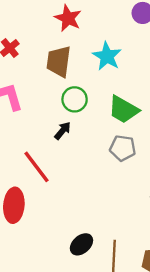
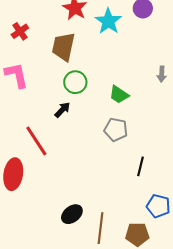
cyan star: (107, 56) -> (108, 21), moved
green trapezoid: (123, 110) -> (119, 95), size x0.7

